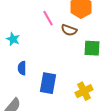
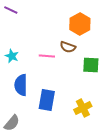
pink line: (48, 18) -> (47, 56), moved, turned -56
blue semicircle: (22, 68) -> (21, 85), size x1.5

